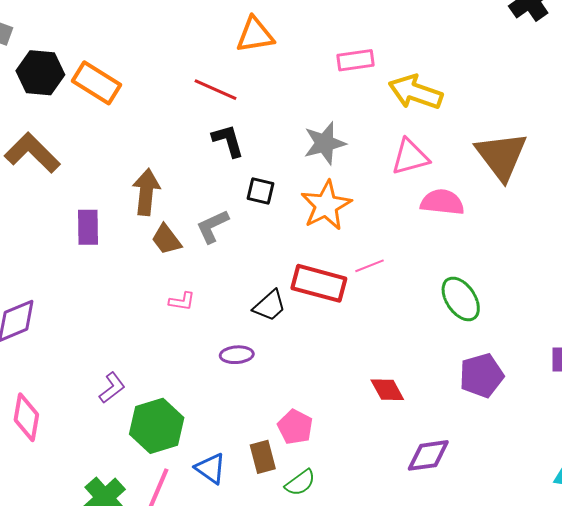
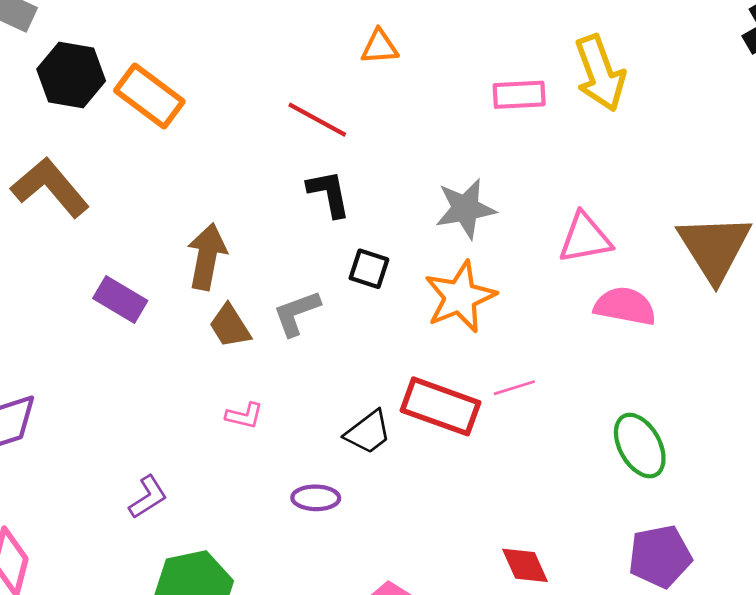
orange triangle: (255, 35) -> (380, 47), size x0.7
yellow arrow: (416, 92) -> (600, 73), moved, turned -134
purple rectangle: (88, 227) -> (120, 299), turned -63
purple L-shape: (112, 388) -> (148, 497), moved

